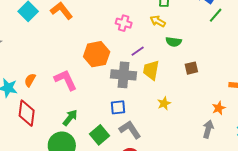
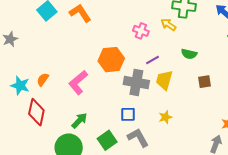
yellow arrow: (158, 21) -> (168, 25), moved
pink L-shape: (66, 80) -> (78, 82), turned -110
yellow star: (164, 103) -> (165, 117), moved

